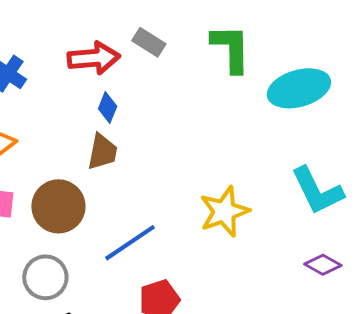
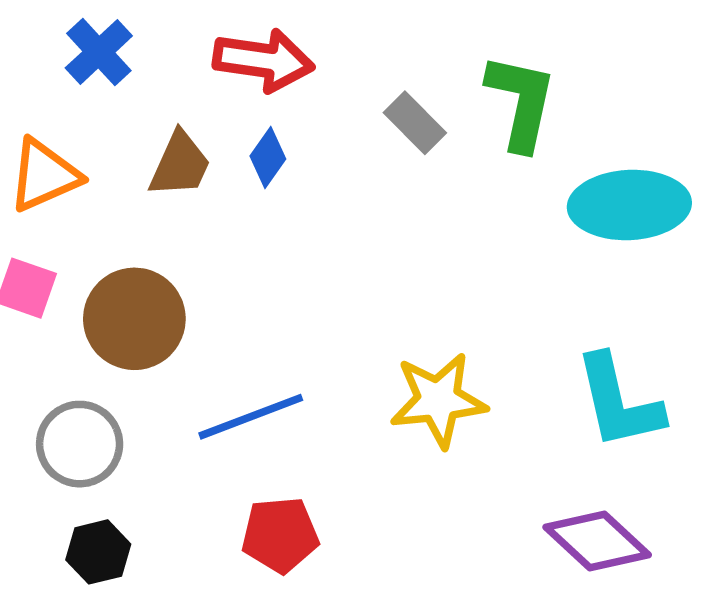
gray rectangle: (149, 42) -> (415, 123), moved
brown trapezoid: (102, 152) -> (180, 164), moved
purple diamond: (323, 265) -> (597, 541), size x1.5

